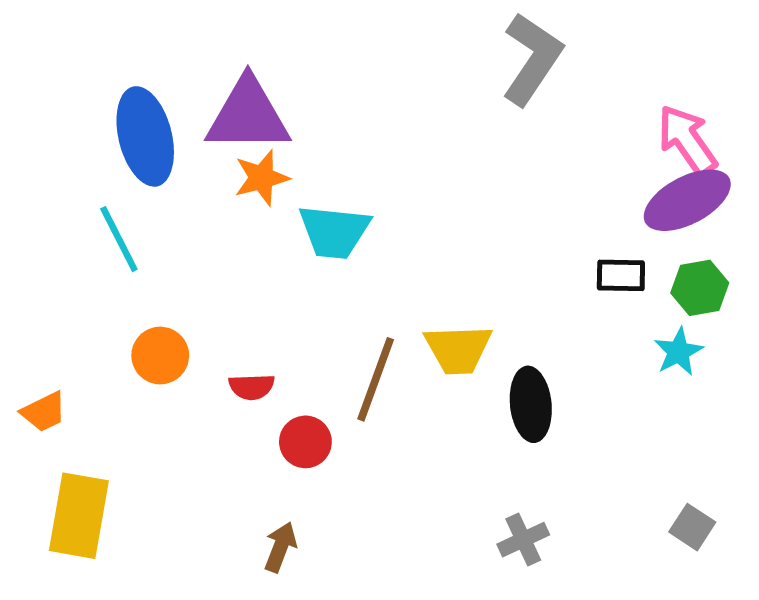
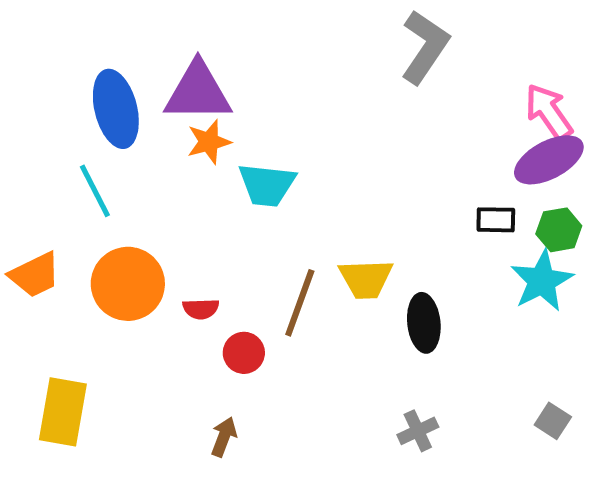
cyan star: (678, 352) -> (542, 281), size x1.6
orange circle: (160, 356) -> (128, 284), size x1.6
orange trapezoid: (44, 412) -> (35, 275), moved, size x1.4

